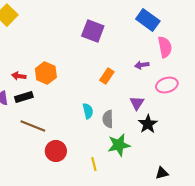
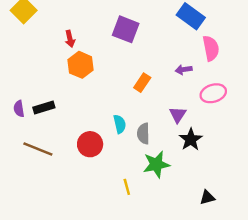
orange hexagon: (46, 73) -> (81, 65), moved
red arrow: (19, 76) -> (70, 39), moved, turned -112
brown line: (33, 126) -> (38, 149), moved
red circle: (56, 151) -> (90, 144), moved

